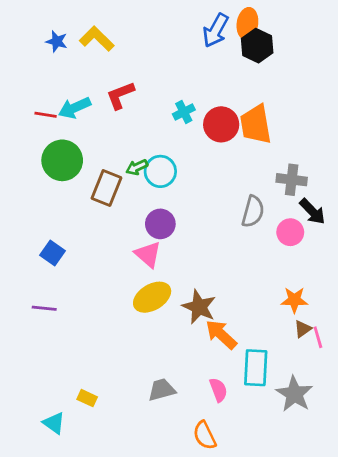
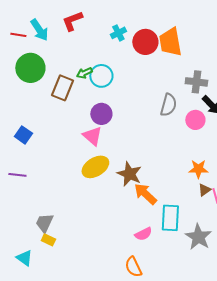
cyan arrow: (75, 108) -> (39, 30), turned -100
gray trapezoid: (162, 390) -> (44, 223), moved, turned -50
pink semicircle: (218, 390) -> (143, 234), turned 84

